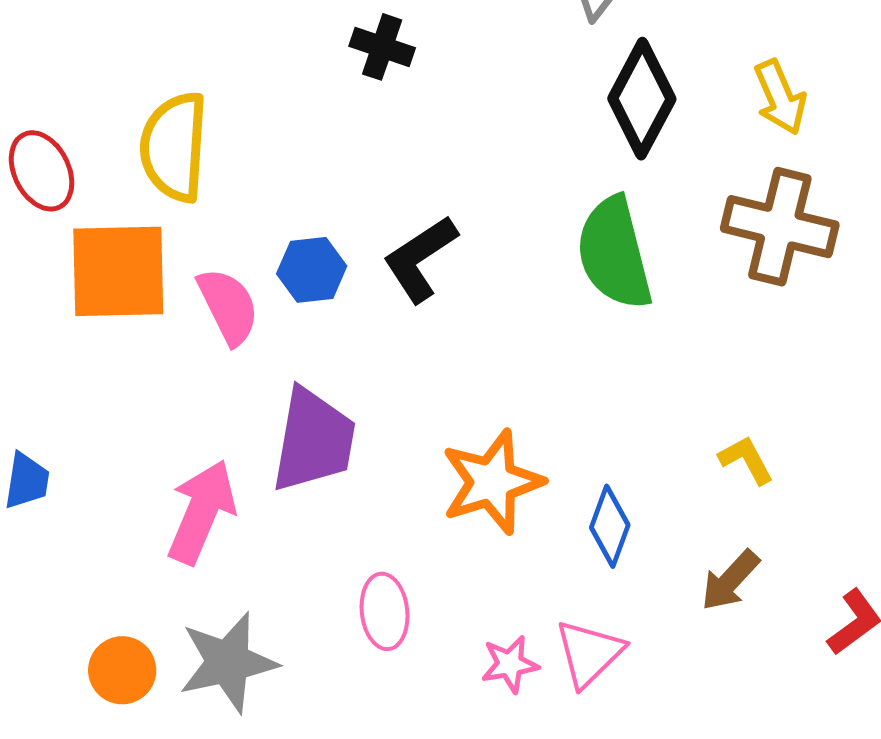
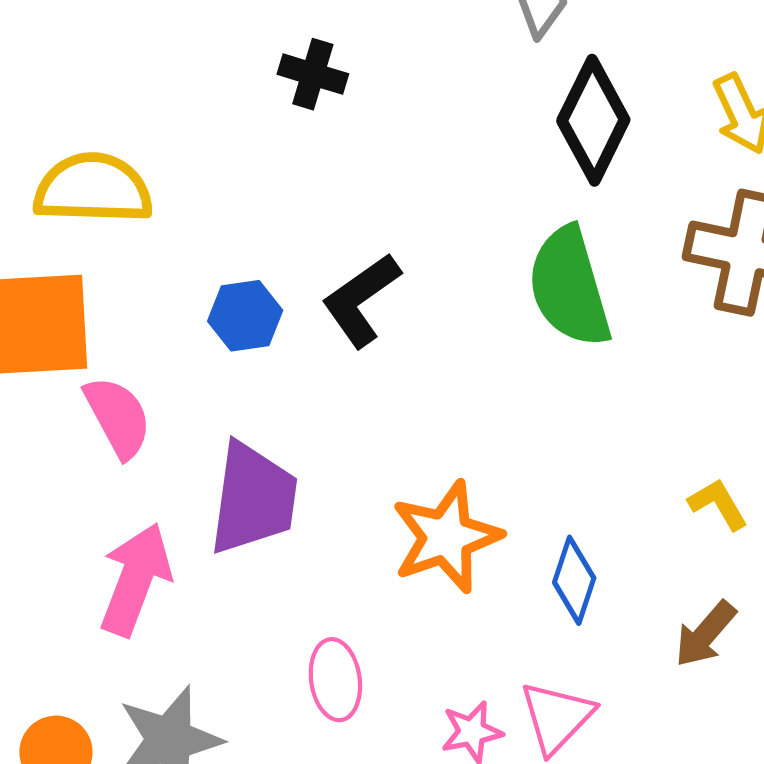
yellow semicircle: (174, 147) -> (93, 189), turned 90
pink semicircle: (228, 306) -> (118, 417), moved

